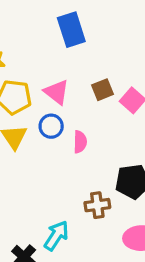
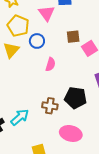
pink triangle: (57, 92) -> (47, 13), moved
blue circle: (51, 126) -> (37, 41), moved

